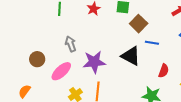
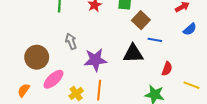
black triangle: (131, 56) -> (133, 54), turned -30
brown circle: (37, 59) -> (37, 57), size x1.5
pink ellipse: (61, 71) -> (54, 79), moved

